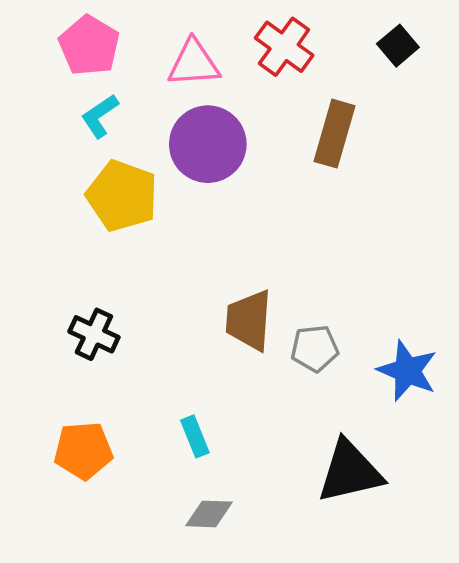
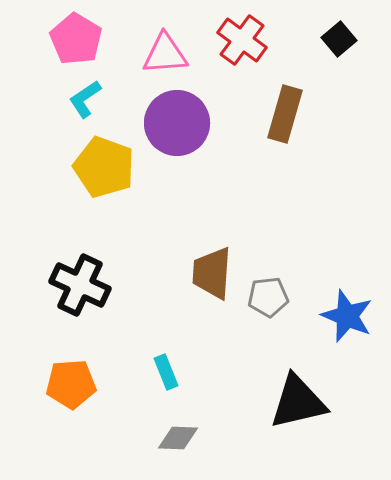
black cross: (94, 334) -> (80, 285), size x1.4

